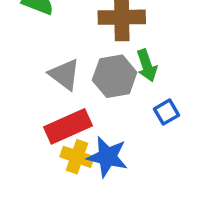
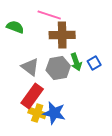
blue square: (166, 112) -> (94, 63), moved
red rectangle: (68, 126) -> (32, 96), turned -30

